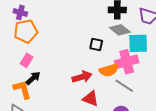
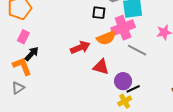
black square: (96, 45) -> (99, 13), moved
gray line: (124, 86) -> (137, 50), moved
red triangle: (91, 99) -> (101, 67), moved

